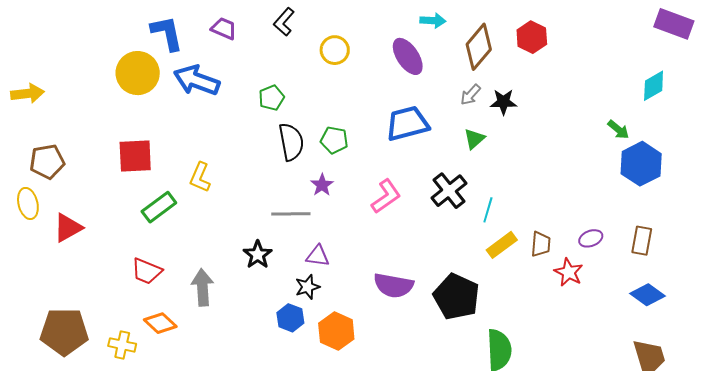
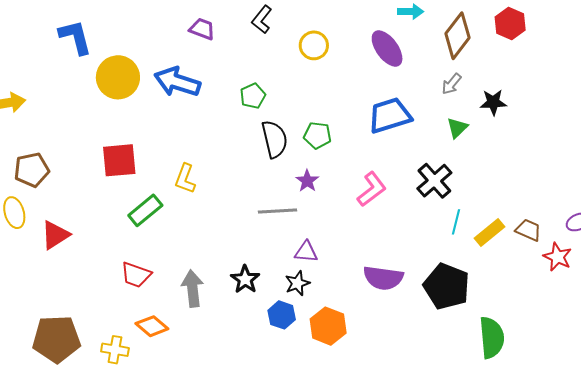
blue L-shape: (167, 33) -> (75, 37), moved
black star: (503, 102) -> (493, 102), moved
cyan line: (488, 210) -> (456, 222), moved
brown trapezoid: (541, 244) -> (528, 230), turned -68
black star: (258, 255) -> (245, 279), moved

